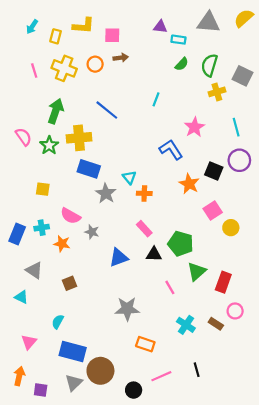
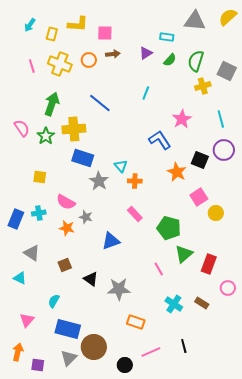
purple triangle: (160, 27) -> (146, 53), moved, turned -40
orange star: (62, 244) -> (67, 228), moved
black triangle: (154, 254) -> (91, 279), moved, turned 35
pink circle: (235, 311) -> (228, 288), moved

